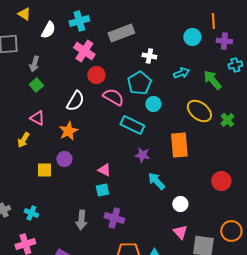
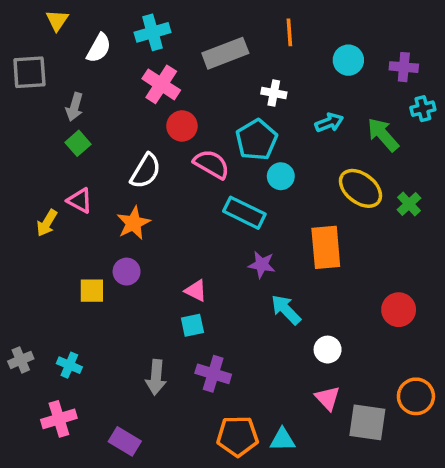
yellow triangle: (24, 14) -> (57, 20), turned 32
orange line: (213, 21) -> (289, 32), moved
yellow arrow: (23, 140) -> (47, 223), moved

